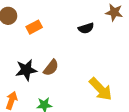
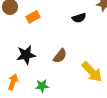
brown semicircle: (51, 68) -> (60, 56), moved

